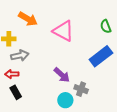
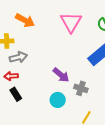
pink triangle: (63, 31) -> (71, 22), moved, turned 35
cyan circle: (65, 100) -> (58, 100), moved

